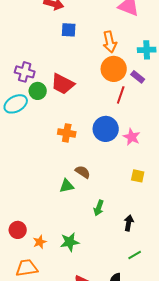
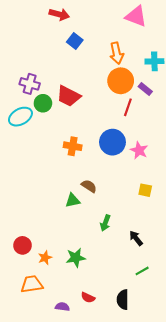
blue square: (69, 30) -> (75, 41), turned 35
black arrow: (129, 223) -> (136, 238), turned -49

